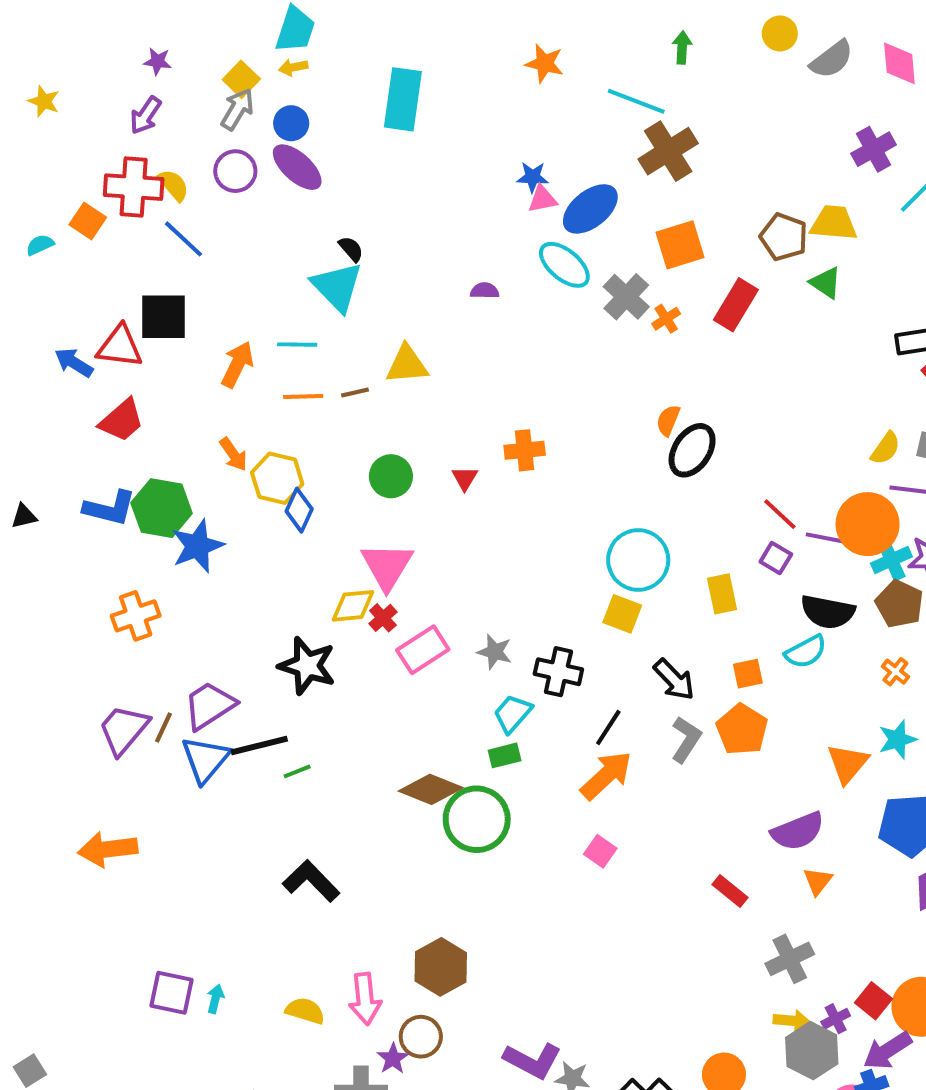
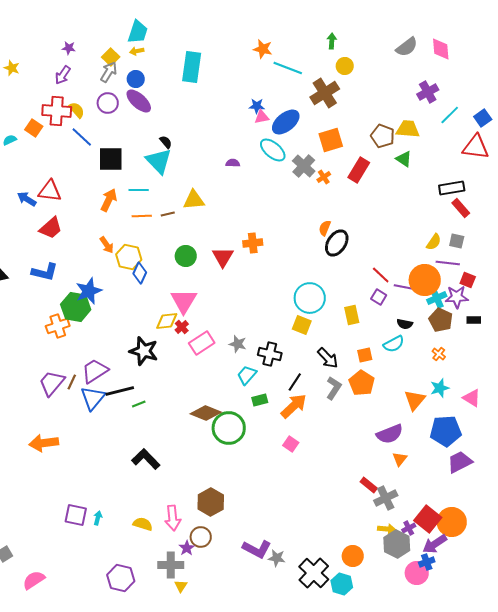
yellow circle: (780, 33) -> (345, 66), moved
cyan line: (636, 101) -> (288, 68), moved
black square: (164, 317) -> (111, 159), moved
red triangle: (465, 478) -> (223, 257), size x1.6
green hexagon: (162, 508) -> (76, 307), moved
black semicircle: (828, 612) -> (405, 324), size x0.6
green rectangle: (505, 755) -> (260, 400), moved
red rectangle: (730, 891) -> (369, 485), moved
red square: (874, 1001) -> (428, 519), size x1.5

